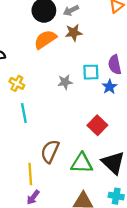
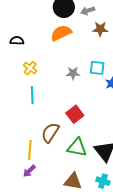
brown star: (74, 33) -> (100, 29), moved
red square: (97, 125) -> (75, 114), moved

